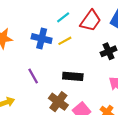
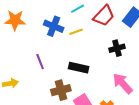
brown cross: (58, 102) -> (61, 90), turned 30

